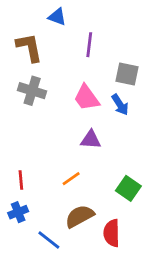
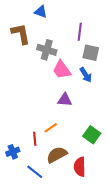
purple line: (89, 45) -> (80, 32), moved
gray cross: (32, 91) -> (47, 50), moved
red line: (21, 180) -> (35, 139), moved

